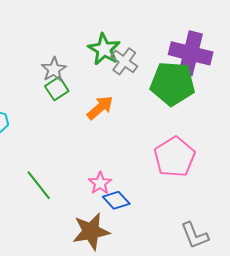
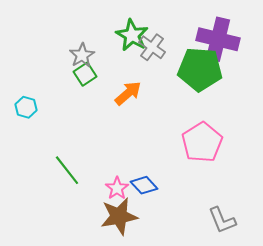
pink star: (100, 183) -> (117, 188), moved

